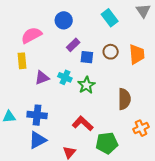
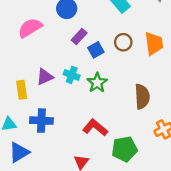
blue square: (87, 57) -> (96, 50), turned -32
yellow rectangle: (22, 61) -> (22, 90), moved
blue triangle: (38, 140) -> (19, 152), moved

